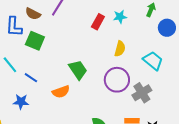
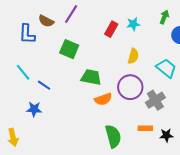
green square: (35, 41) -> (69, 49), moved
green trapezoid: (78, 70) -> (91, 77), turned -45
orange semicircle: (61, 92) -> (103, 99), moved

